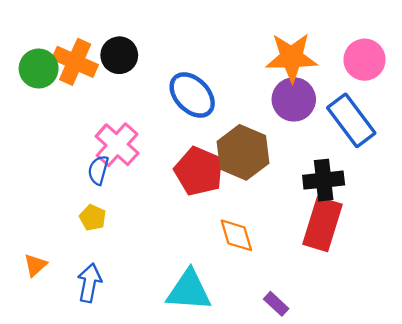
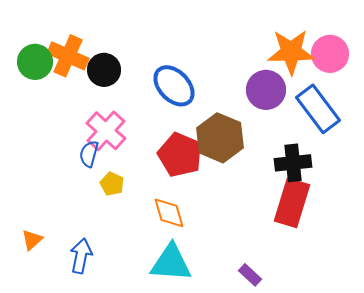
black circle: (119, 55) -> (104, 70), moved
orange star: (292, 57) -> (291, 52), moved
yellow pentagon: (93, 218) -> (112, 184), moved
orange diamond: (236, 235) -> (169, 213), moved

